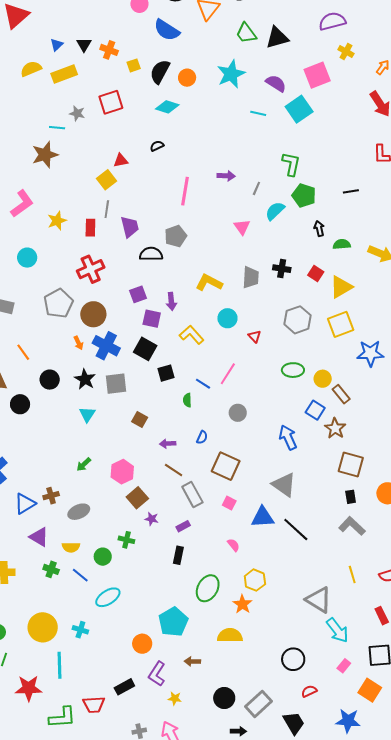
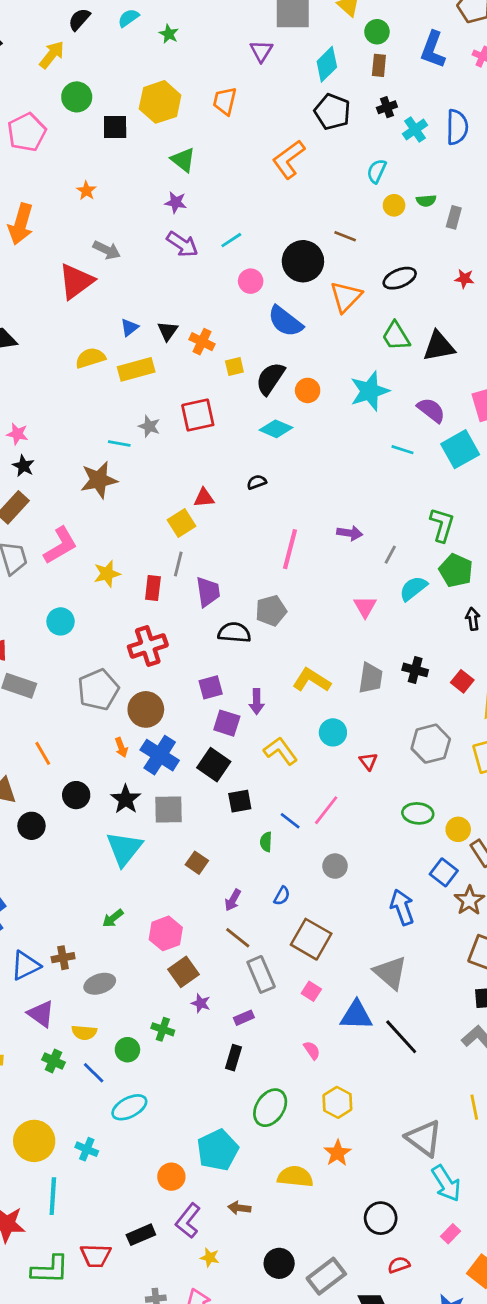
cyan triangle: (87, 414) -> (124, 849), size x1.6
purple arrow: (168, 444) -> (233, 900), turned -63
orange star: (242, 604) -> (337, 1153), moved

